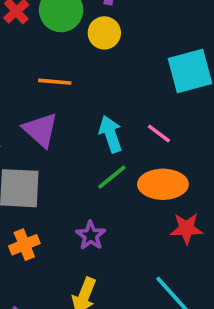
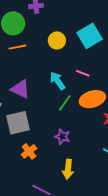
yellow circle: (104, 33) -> (57, 40), moved
orange line: (55, 82) -> (17, 47), moved

